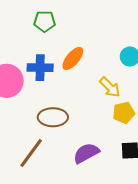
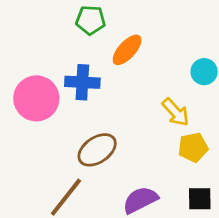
orange ellipse: (73, 58) -> (127, 50), moved
brown ellipse: (53, 117) -> (97, 150), turned -36

